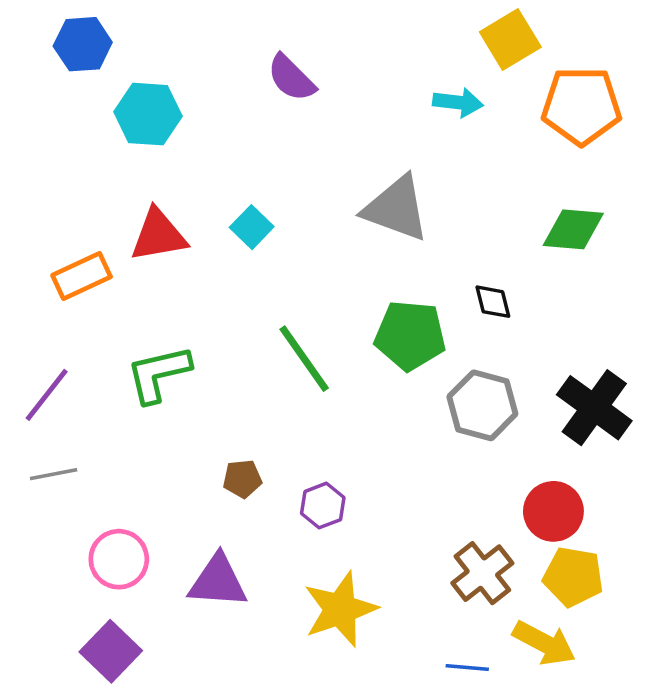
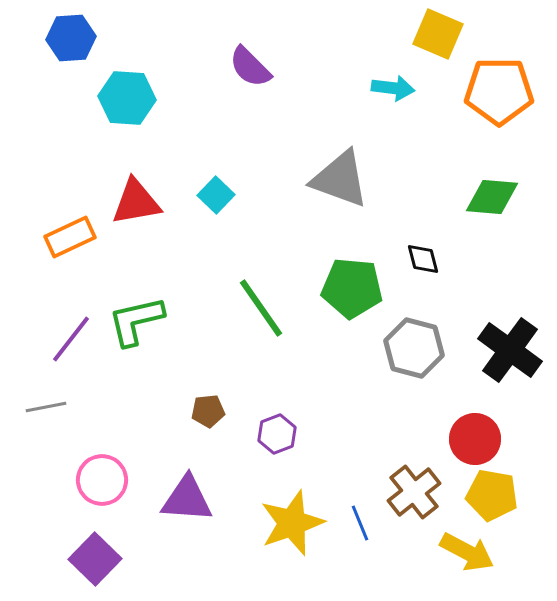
yellow square: (510, 39) -> (438, 34), turned -36
purple line: (47, 395) -> (71, 339), moved
blue line: (467, 668) -> (360, 523), moved, turned 63

